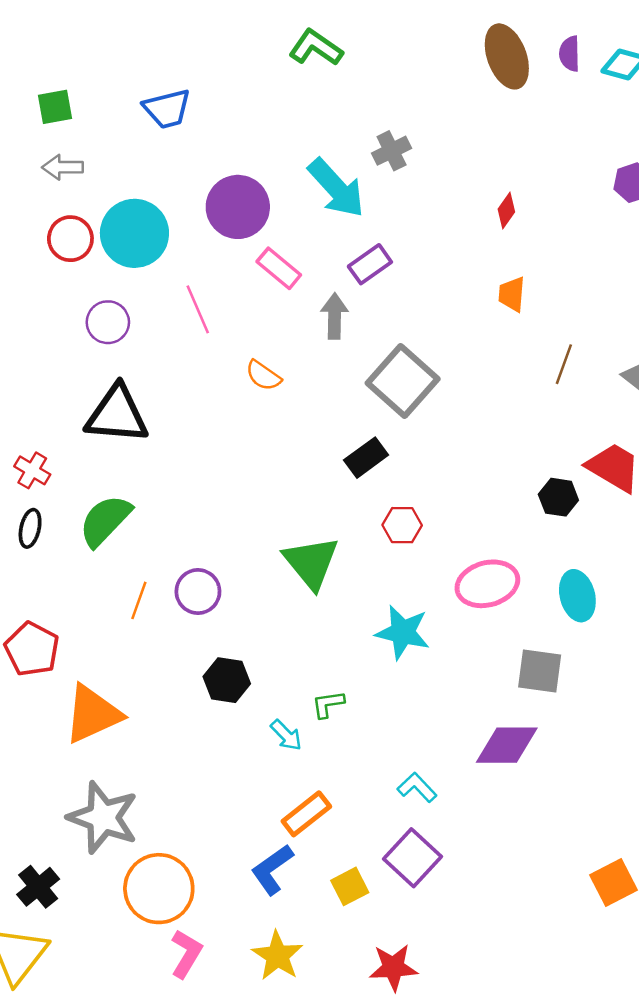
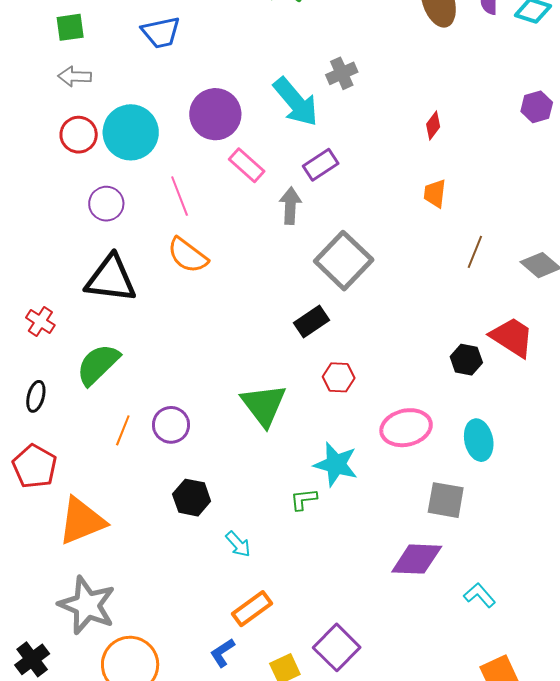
orange semicircle: (263, 376) -> (188, 255), moved, size x1.4
black ellipse: (30, 528) -> (36, 396), moved
green L-shape: (328, 704) -> (304, 499), moved
cyan L-shape: (417, 787) -> (480, 595), moved
blue L-shape: (272, 870) -> (222, 653), size x0.7

